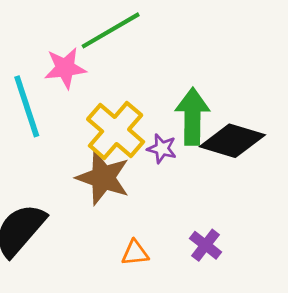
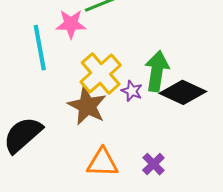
orange triangle: (135, 253) -> (102, 163), size x1.6

